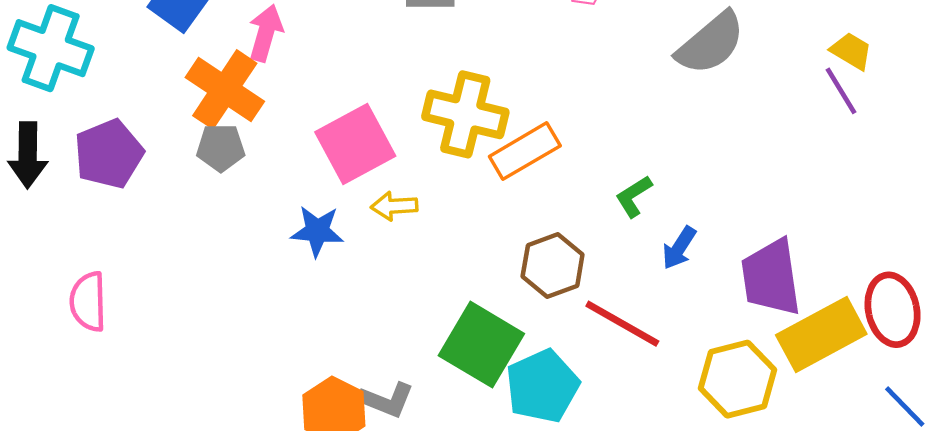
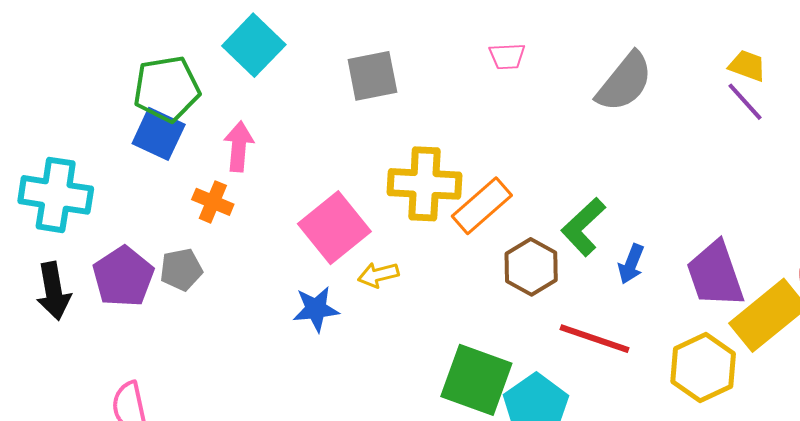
orange cross: (225, 89) -> (213, 202), size x0.6
gray pentagon: (221, 148) -> (181, 270), moved
green L-shape: (634, 196) -> (583, 227), size x1.5
brown hexagon: (553, 266) -> (531, 267), moved

